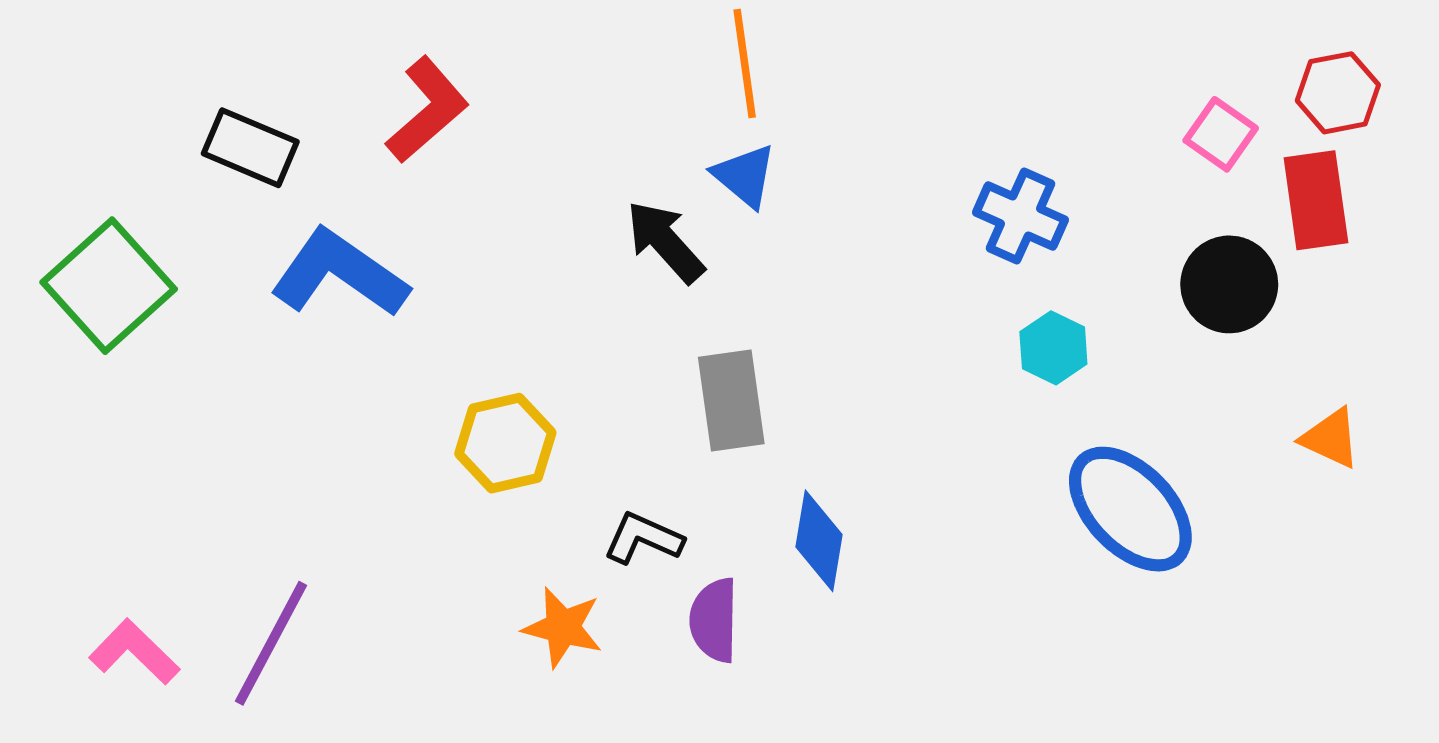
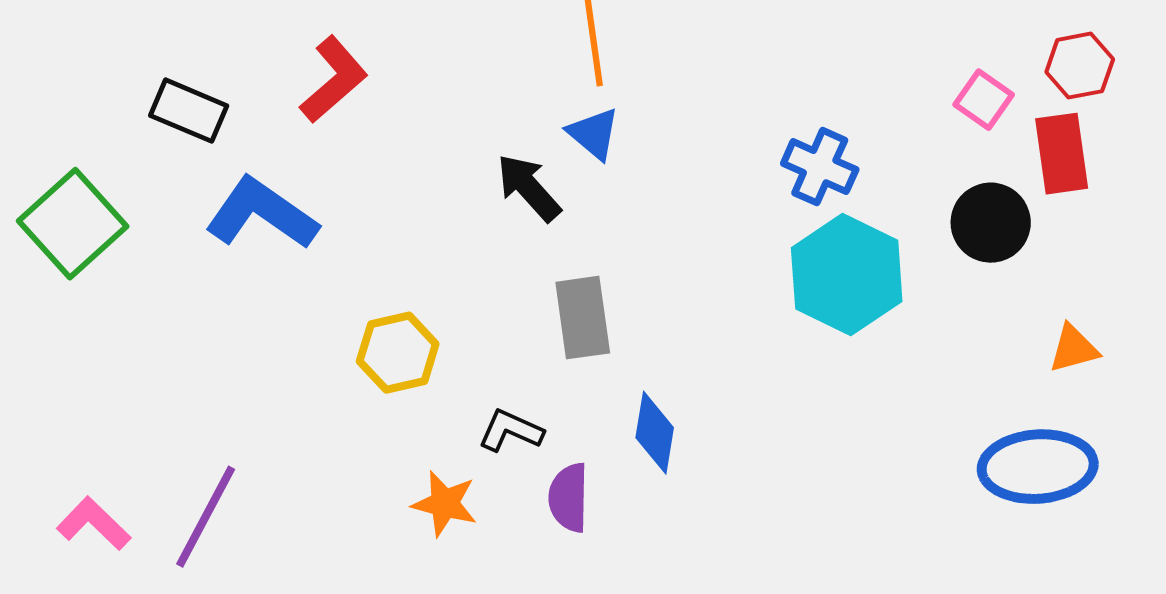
cyan hexagon: (1053, 348) -> (847, 275), size x2.0
orange triangle: (1331, 438) -> (1074, 349), turned -40
blue ellipse: (1130, 509) -> (1038, 467), moved, turned -50

